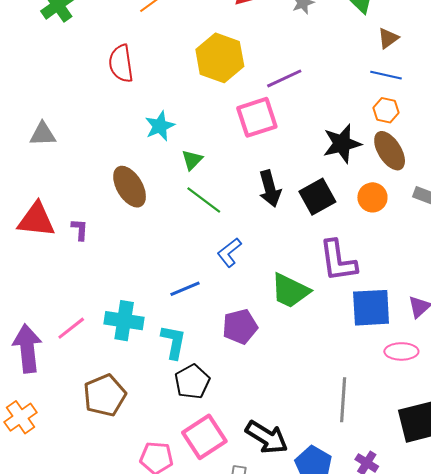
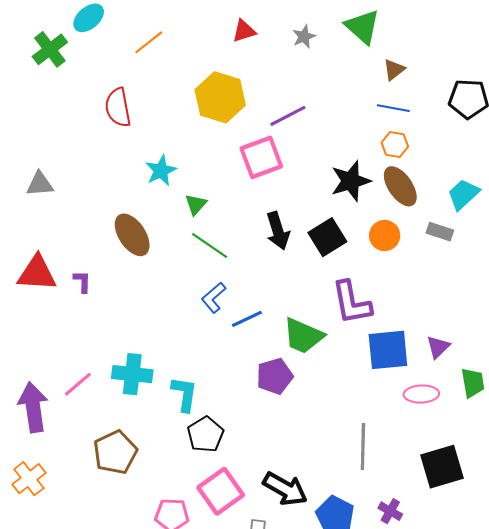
blue L-shape: (229, 252) -> (214, 298), moved
blue line: (185, 289) -> (247, 319), moved
purple pentagon: (240, 327) -> (275, 376), moved

